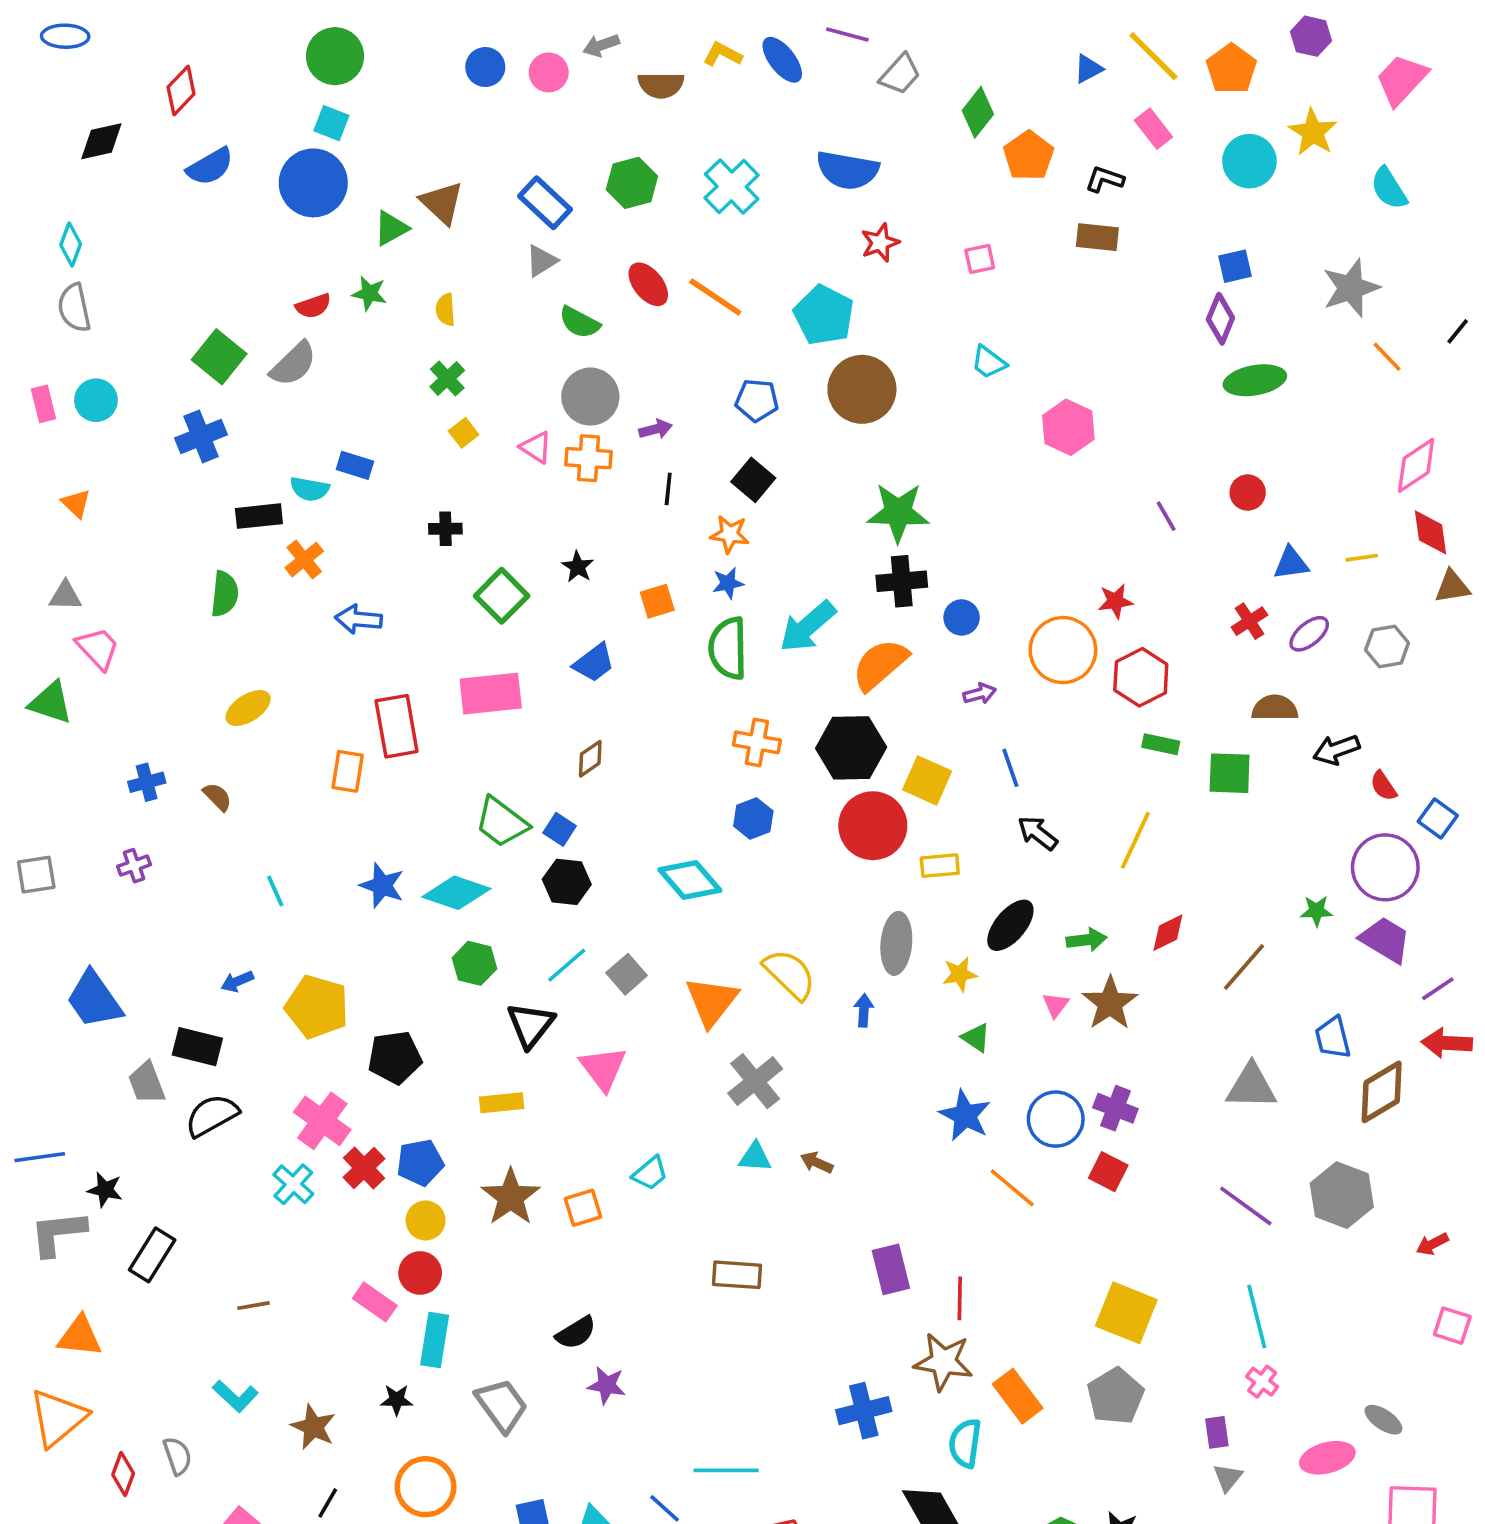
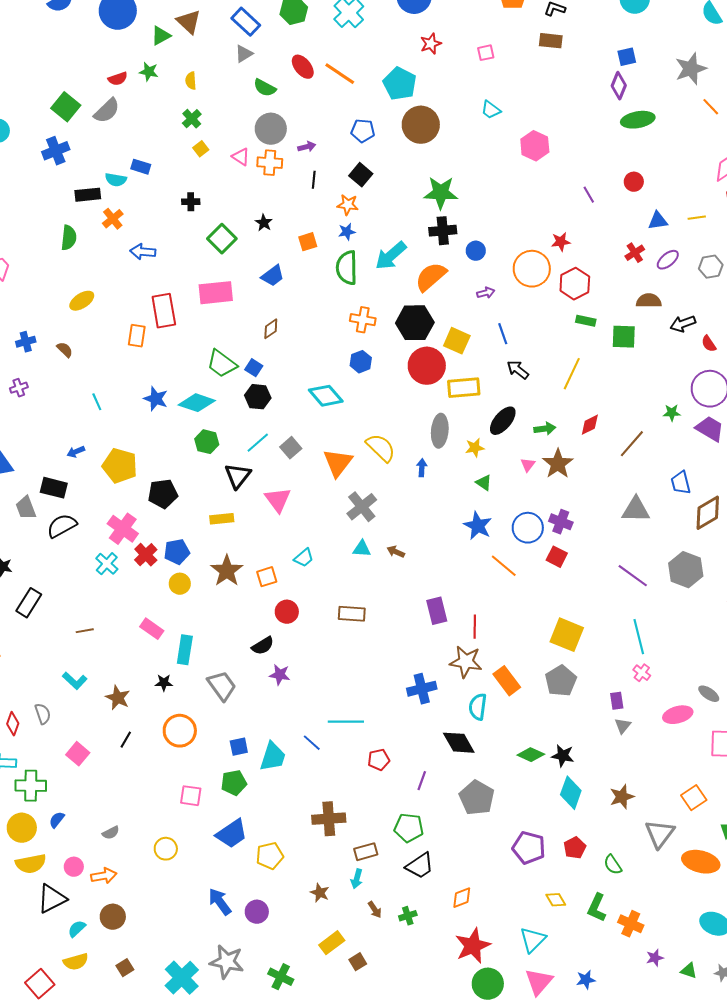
yellow rectangle: (940, 866) -> (464, 388), size x1.5
red circle: (420, 1273) -> (287, 612), moved

